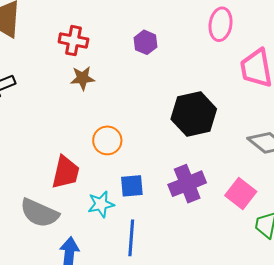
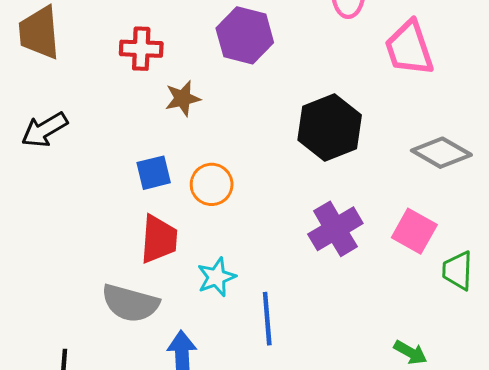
purple hexagon: (145, 42) -> (245, 35), size x1.6
brown star: (83, 78) -> (183, 98), moved
blue square: (132, 186) -> (154, 173), moved

